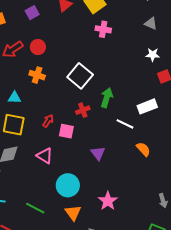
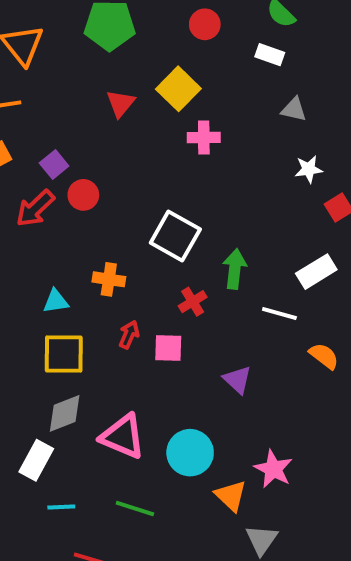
purple square: (32, 13) -> (54, 165), moved
orange cross: (37, 75) -> (109, 279), moved
pink triangle: (45, 156) -> (123, 437), moved, size x1.4
orange triangle: (73, 213) -> (231, 496), moved

